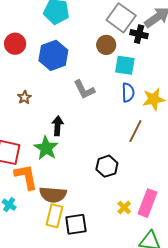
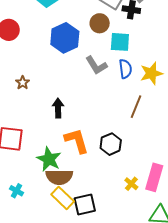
blue hexagon: (53, 55) -> (65, 38), moved
gray L-shape: (84, 89) -> (96, 65), moved
green star: (46, 148) -> (49, 159), moved
orange L-shape: (26, 177) -> (77, 141), moved
yellow rectangle: (54, 216) -> (63, 198), turned -55

